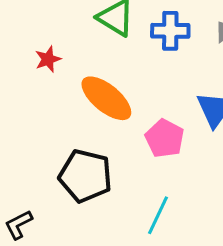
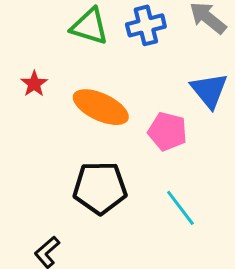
cyan line: (158, 215) -> (180, 208), turned -48

